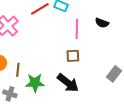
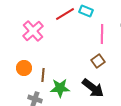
brown square: (73, 56) -> (98, 61), turned -32

